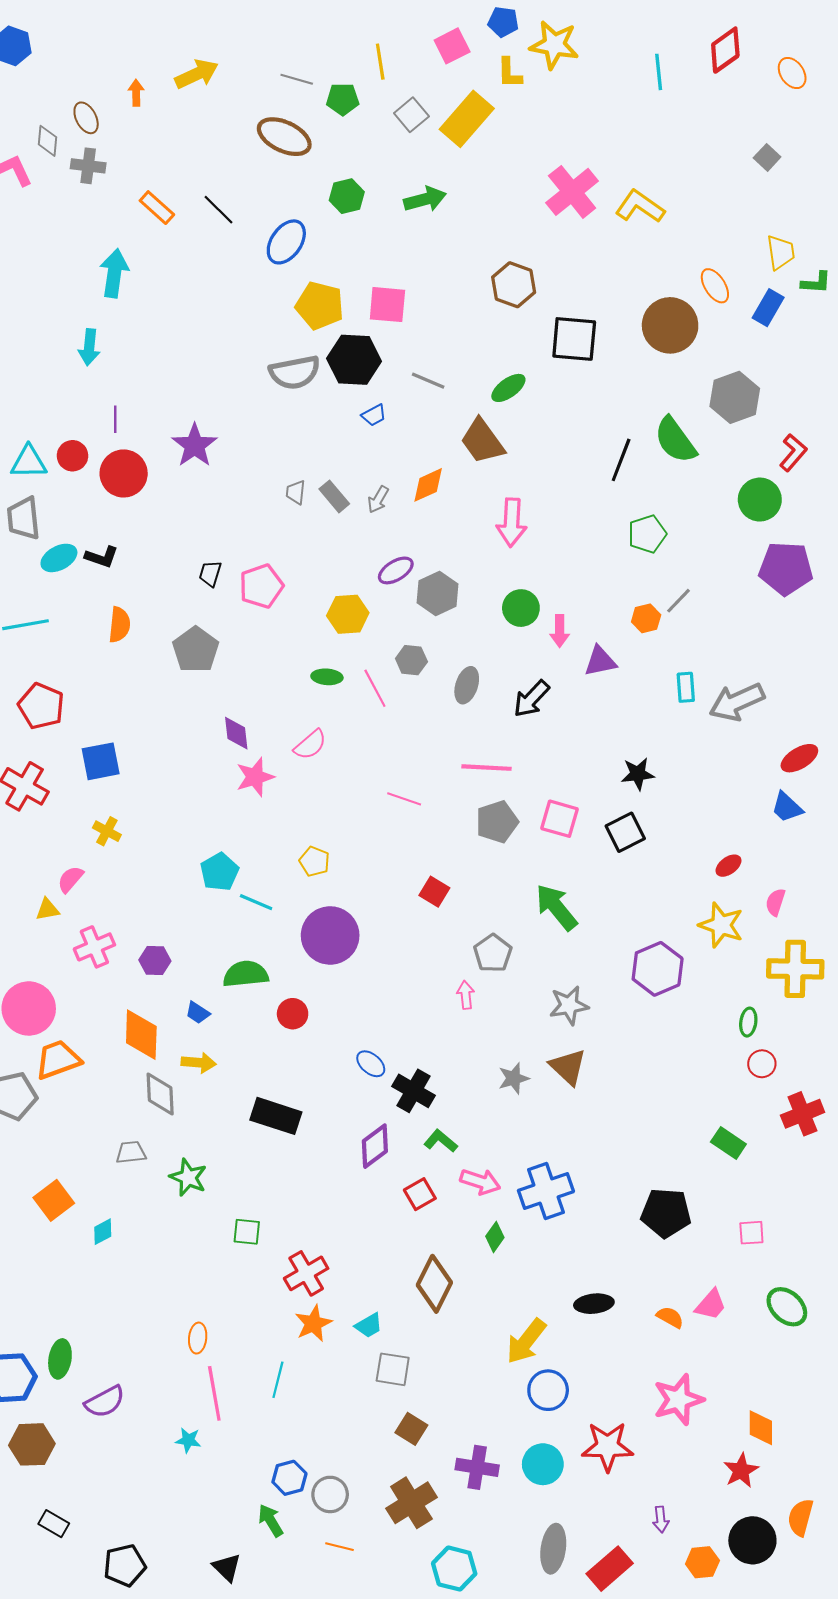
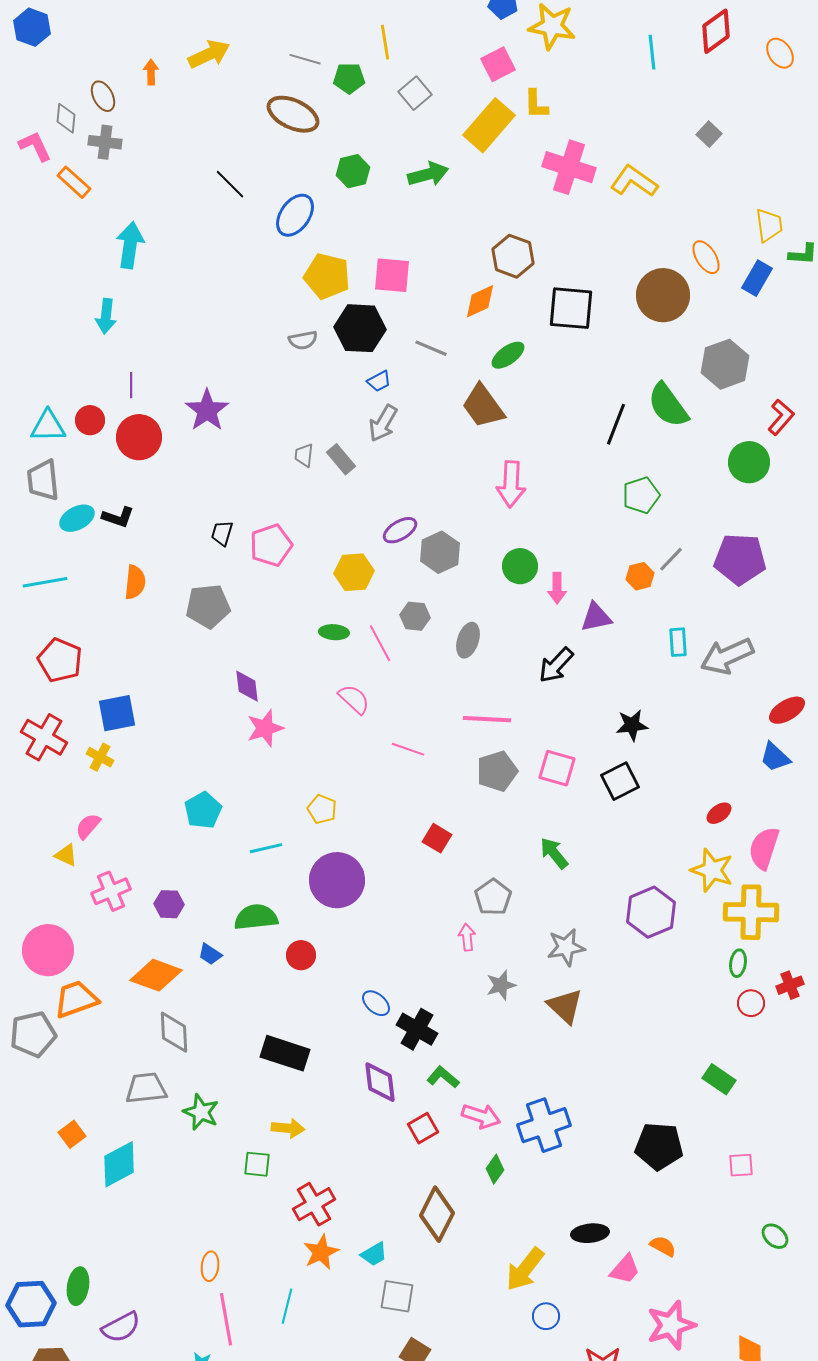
pink square: (452, 46) -> (498, 64), moved
yellow L-shape: (509, 73) -> (536, 104), moved
yellow rectangle: (467, 119) -> (489, 125), moved
gray square: (767, 157) -> (709, 134), moved
pink cross: (572, 192) -> (569, 167), turned -33
orange rectangle: (157, 208) -> (74, 182), moved
gray semicircle: (295, 372) -> (303, 340), size x0.6
orange diamond: (428, 485) -> (480, 301), moved
gray arrow: (378, 500) -> (383, 423), moved, size x1.4
purple pentagon: (786, 568) -> (740, 559), moved
gray pentagon: (196, 650) -> (208, 606), turned 30
black arrow: (531, 699) -> (556, 665), moved
pink semicircle: (310, 745) -> (354, 699), moved, turned -96
yellow cross: (107, 831) -> (100, 757), moved
cyan pentagon: (220, 872) -> (203, 810), moved
cyan line: (256, 902) -> (266, 848), turned -36
pink semicircle: (775, 902) -> (764, 848), size x1.6
green arrow: (556, 907) -> (554, 853), size x0.7
yellow triangle: (47, 909) -> (66, 855), turned 35
yellow cross: (795, 969) -> (751, 912), moved
orange diamond: (141, 1035) -> (156, 975), turned -72
yellow arrow: (199, 1063) -> (288, 1128), moved
gray star: (514, 1078) -> (501, 985), moved
red cross: (803, 1114) -> (790, 985), moved, size x0.7
purple diamond: (375, 1146) -> (380, 1082), turned -60
gray trapezoid: (131, 1152) -> (146, 1088), size x1.4
orange square: (54, 1200) -> (72, 1134), size x0.7
cyan diamond: (103, 1232) -> (119, 1164), size x1.8
pink trapezoid: (711, 1305) -> (625, 1269), moved
green ellipse: (787, 1307) -> (775, 1236), size x0.7
blue circle: (548, 1390) -> (546, 1316), size x0.7

